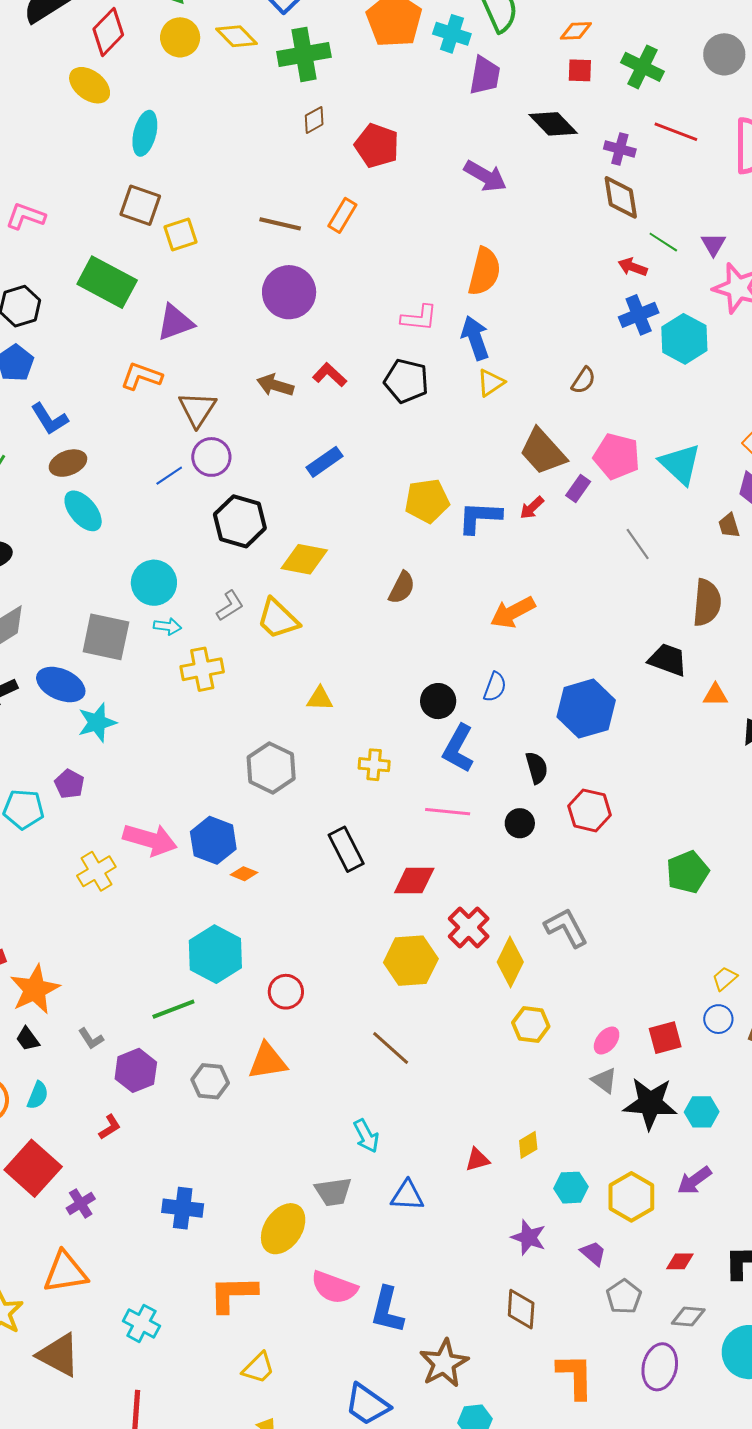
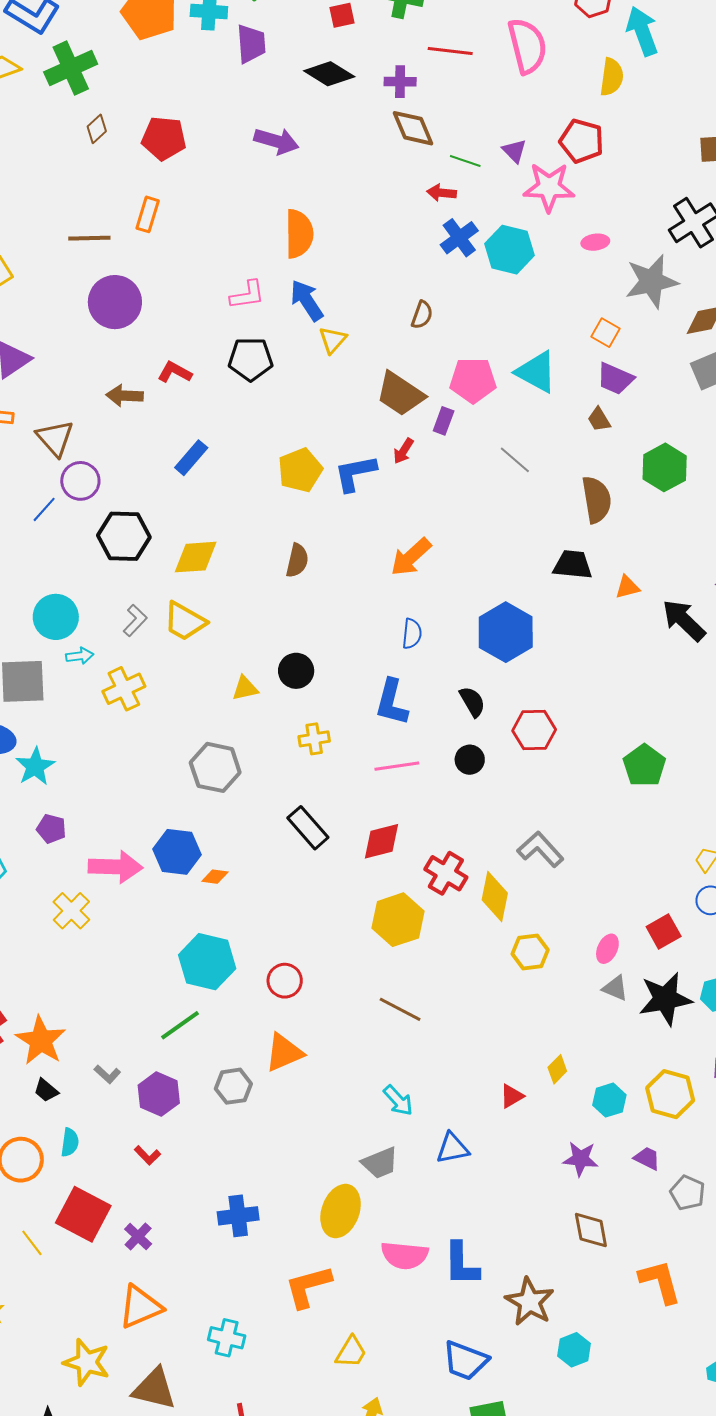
black circle: (438, 701) -> (296, 671), moved
purple pentagon: (69, 784) -> (51, 829), moved
red L-shape: (110, 1127) -> (147, 1155), turned 92

